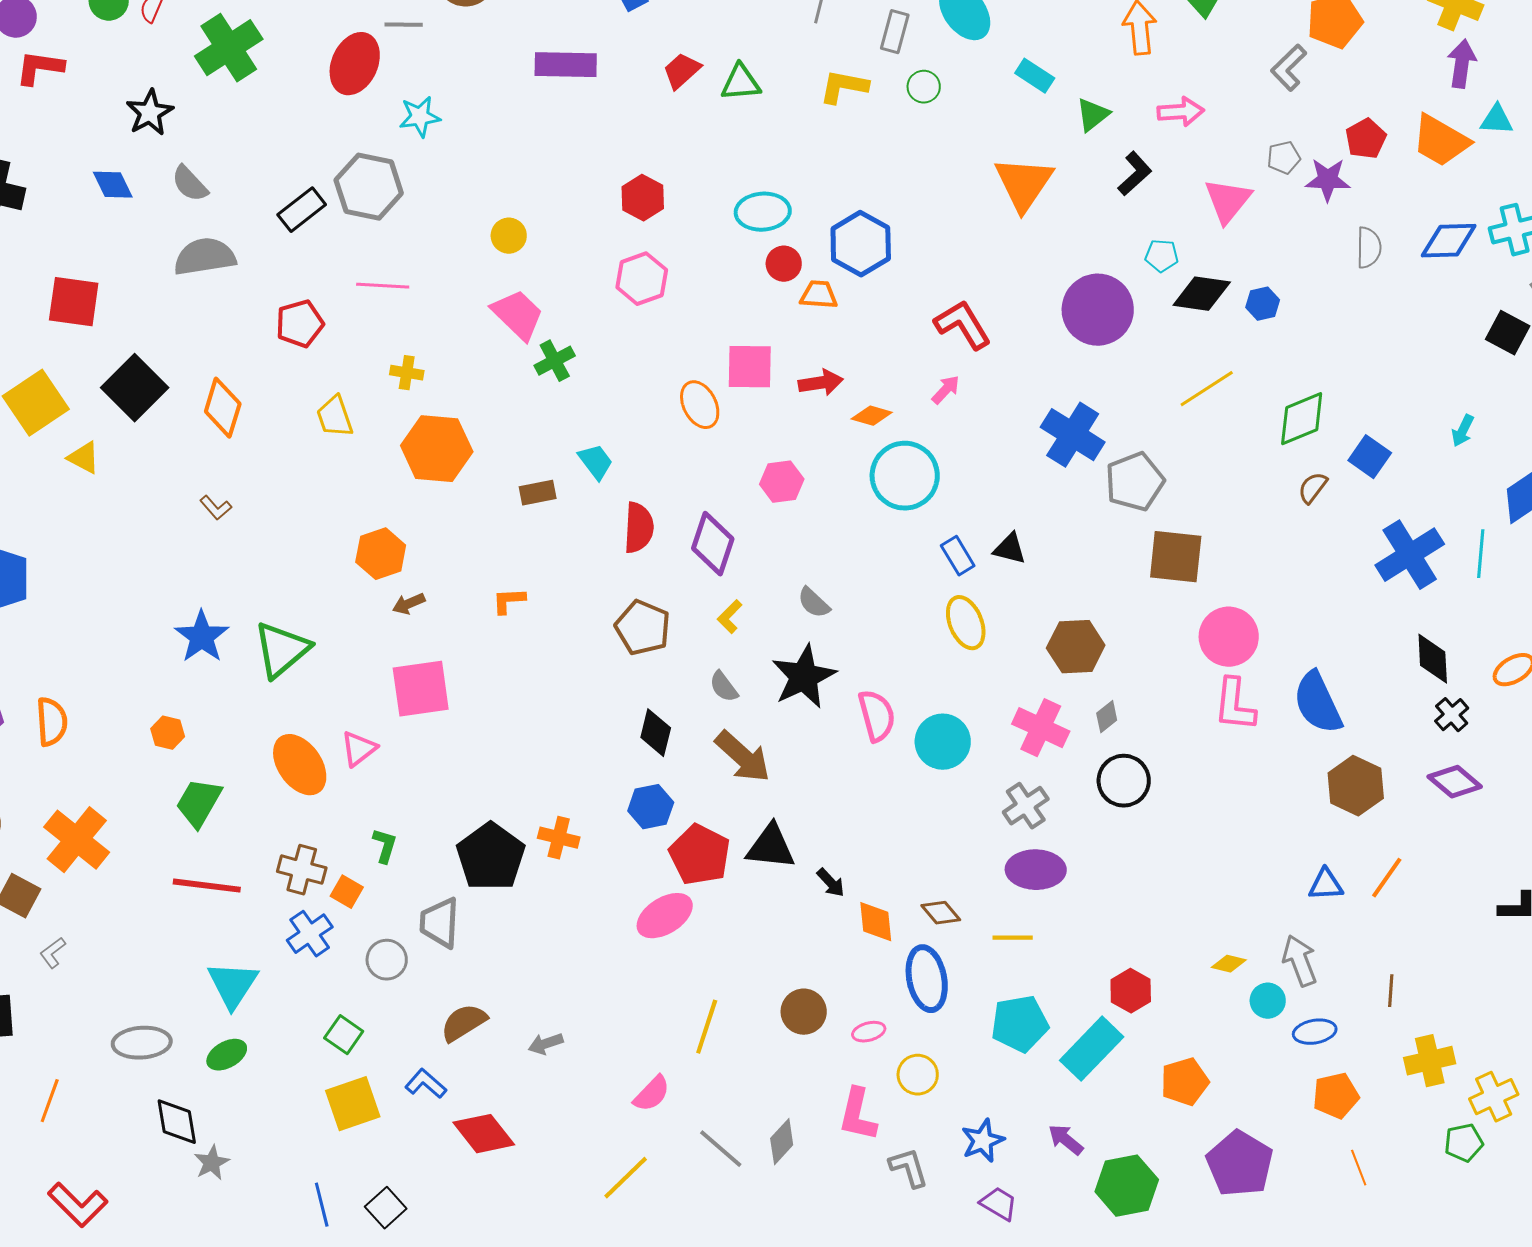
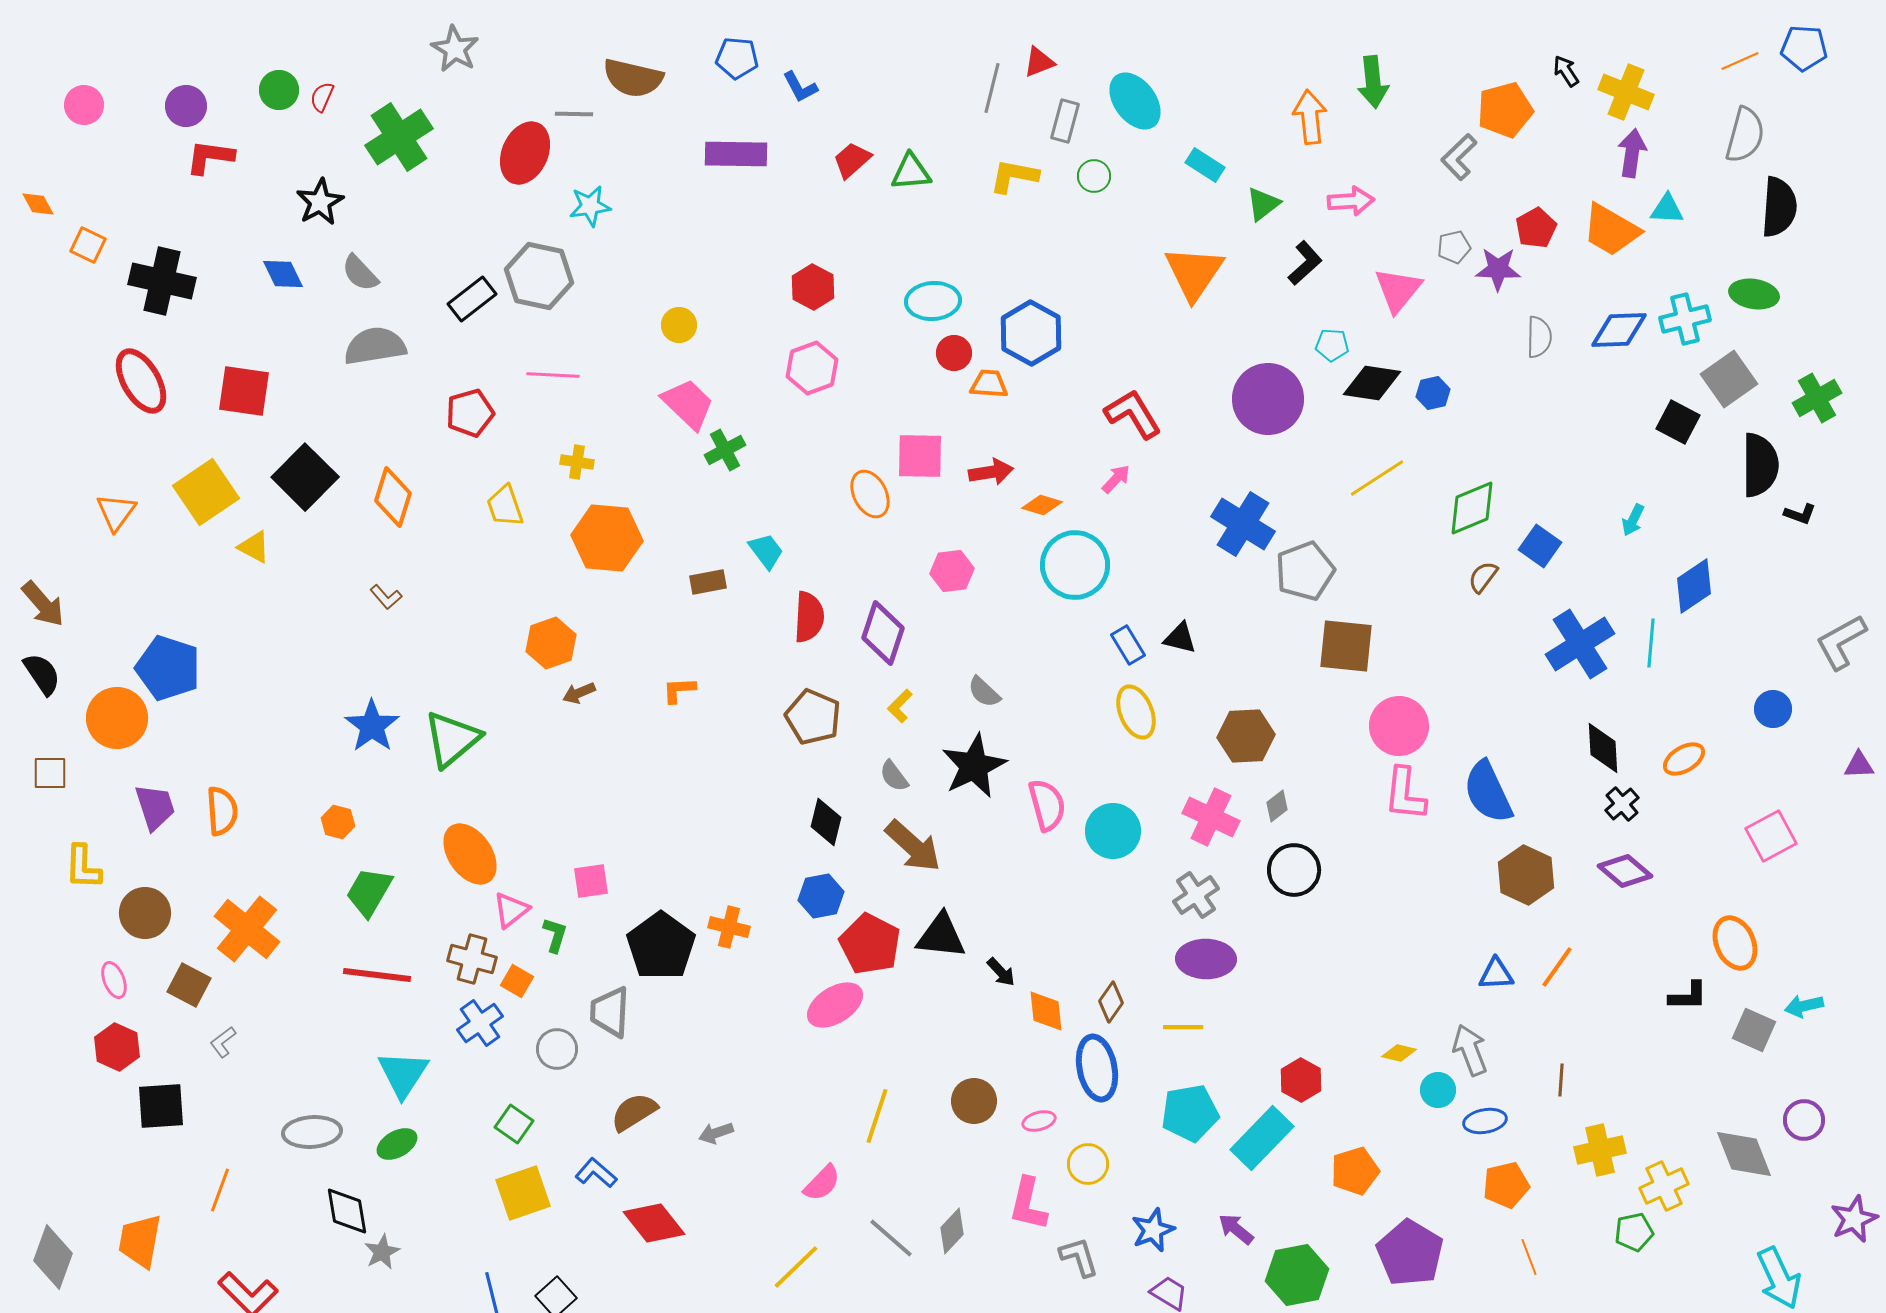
pink square: (421, 689) -> (591, 881), moved, size x0.6
pink triangle: (359, 749) -> (511, 910), moved
brown diamond: (941, 913) -> (1111, 1002), turned 75

